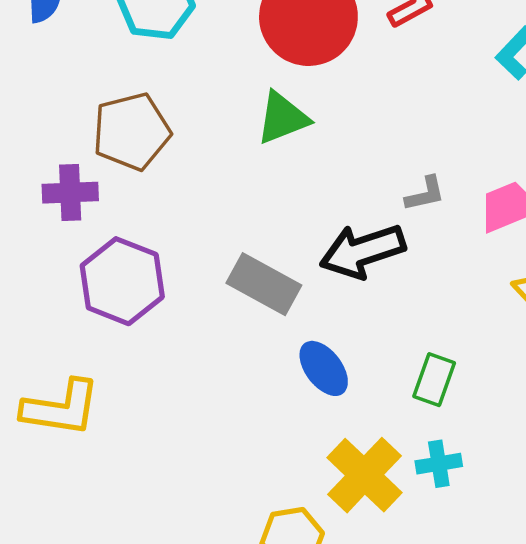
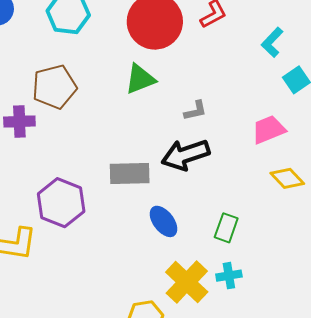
gray L-shape: (425, 194) -> (195, 111), moved
purple hexagon: (122, 281) -> (61, 203), moved
gray rectangle: (264, 284) -> (130, 174), turned -30

